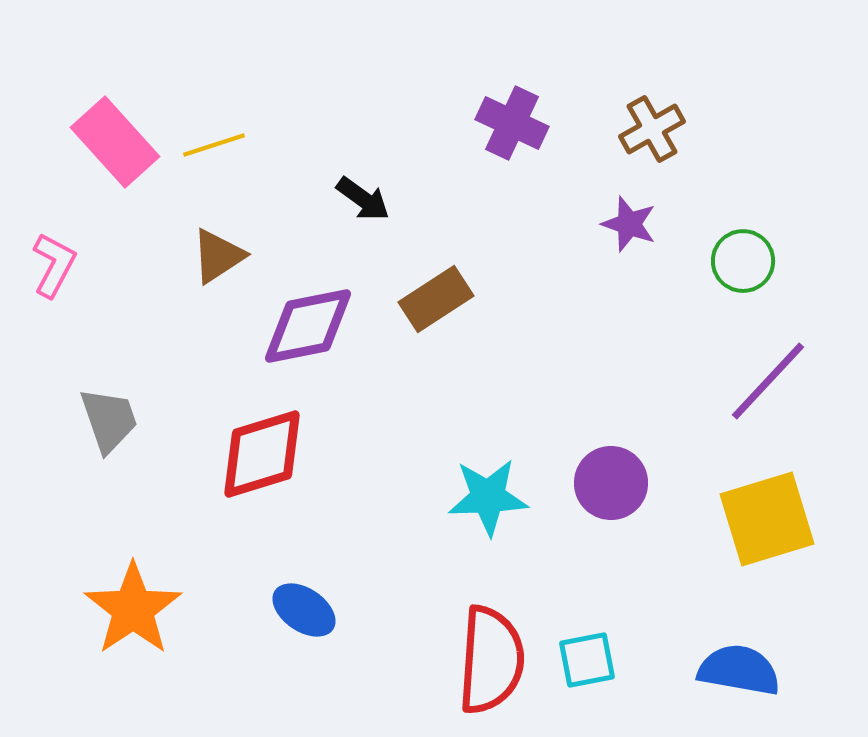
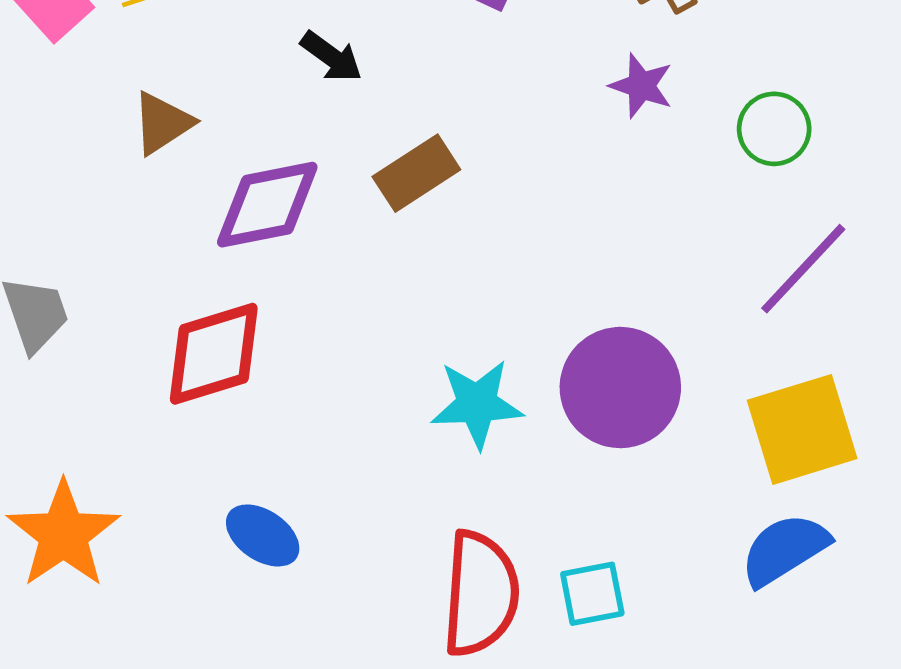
purple circle: (611, 483) -> (620, 388), size x1.4
blue semicircle: (739, 670) -> (785, 549), moved, turned -42

